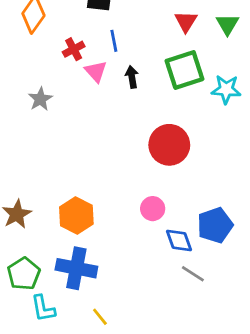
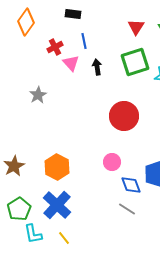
gray star: (40, 99) -> (38, 95), moved
blue cross: (76, 268) -> (57, 205), turned 32
gray line: (193, 274) -> (127, 209), moved
yellow line: (100, 317) -> (64, 238), moved

